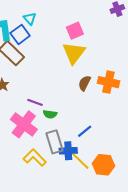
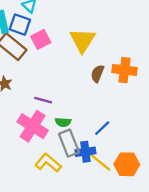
pink square: (75, 31) -> (41, 39), moved
blue square: (20, 34) -> (20, 25), turned -30
green semicircle: (50, 114) -> (63, 122), moved

